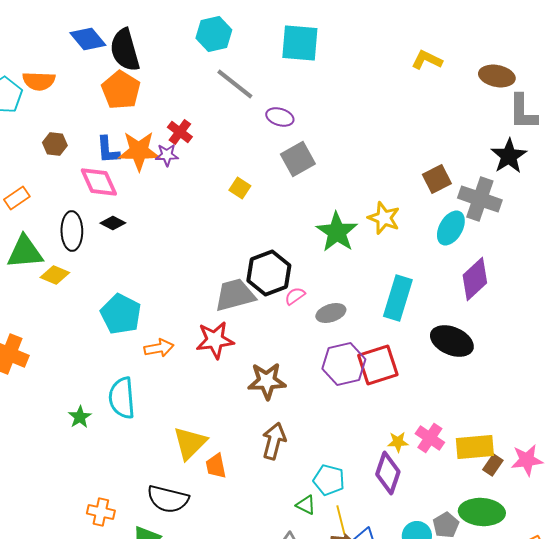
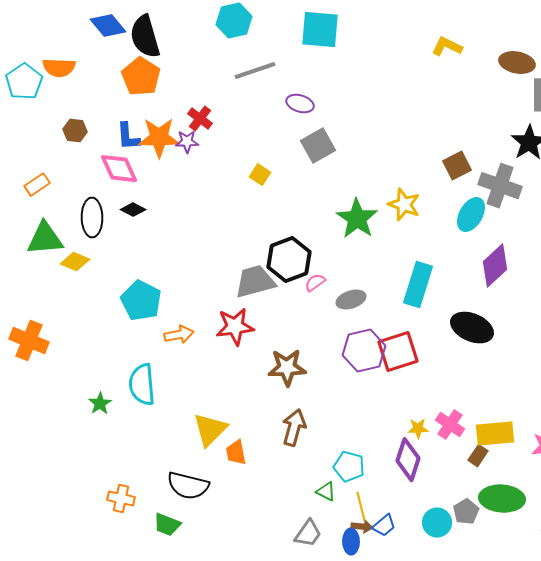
gray line: (235, 84) -> (255, 71), turned -57
brown rectangle: (493, 465) -> (478, 456), moved

